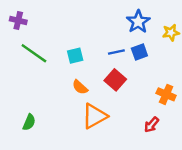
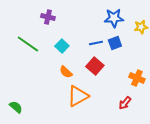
purple cross: (18, 20) -> (48, 17), moved
blue star: (138, 22) -> (114, 18), turned 30
cyan square: (75, 56) -> (62, 46), turned -32
green semicircle: (29, 122) -> (16, 107), moved, turned -72

